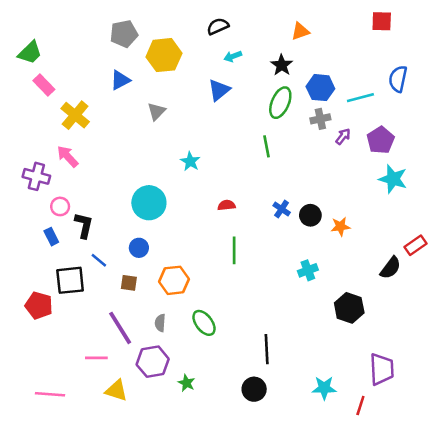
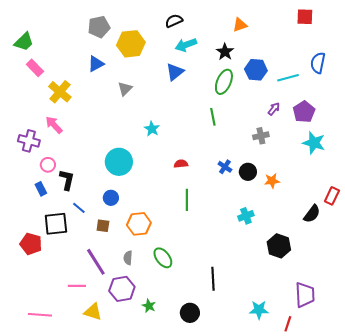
cyan arrow: (233, 56) -> (186, 45), size x1.5
gray cross: (320, 119) -> (261, 136), moved
red rectangle: (416, 245) -> (332, 196), turned -30
black circle: (254, 389) -> (190, 313), moved

